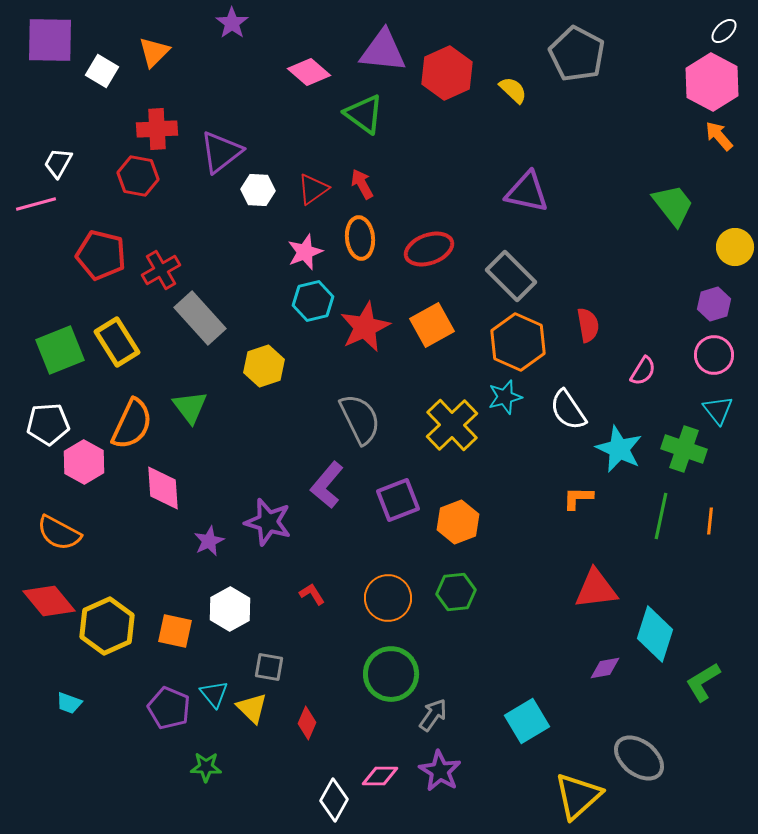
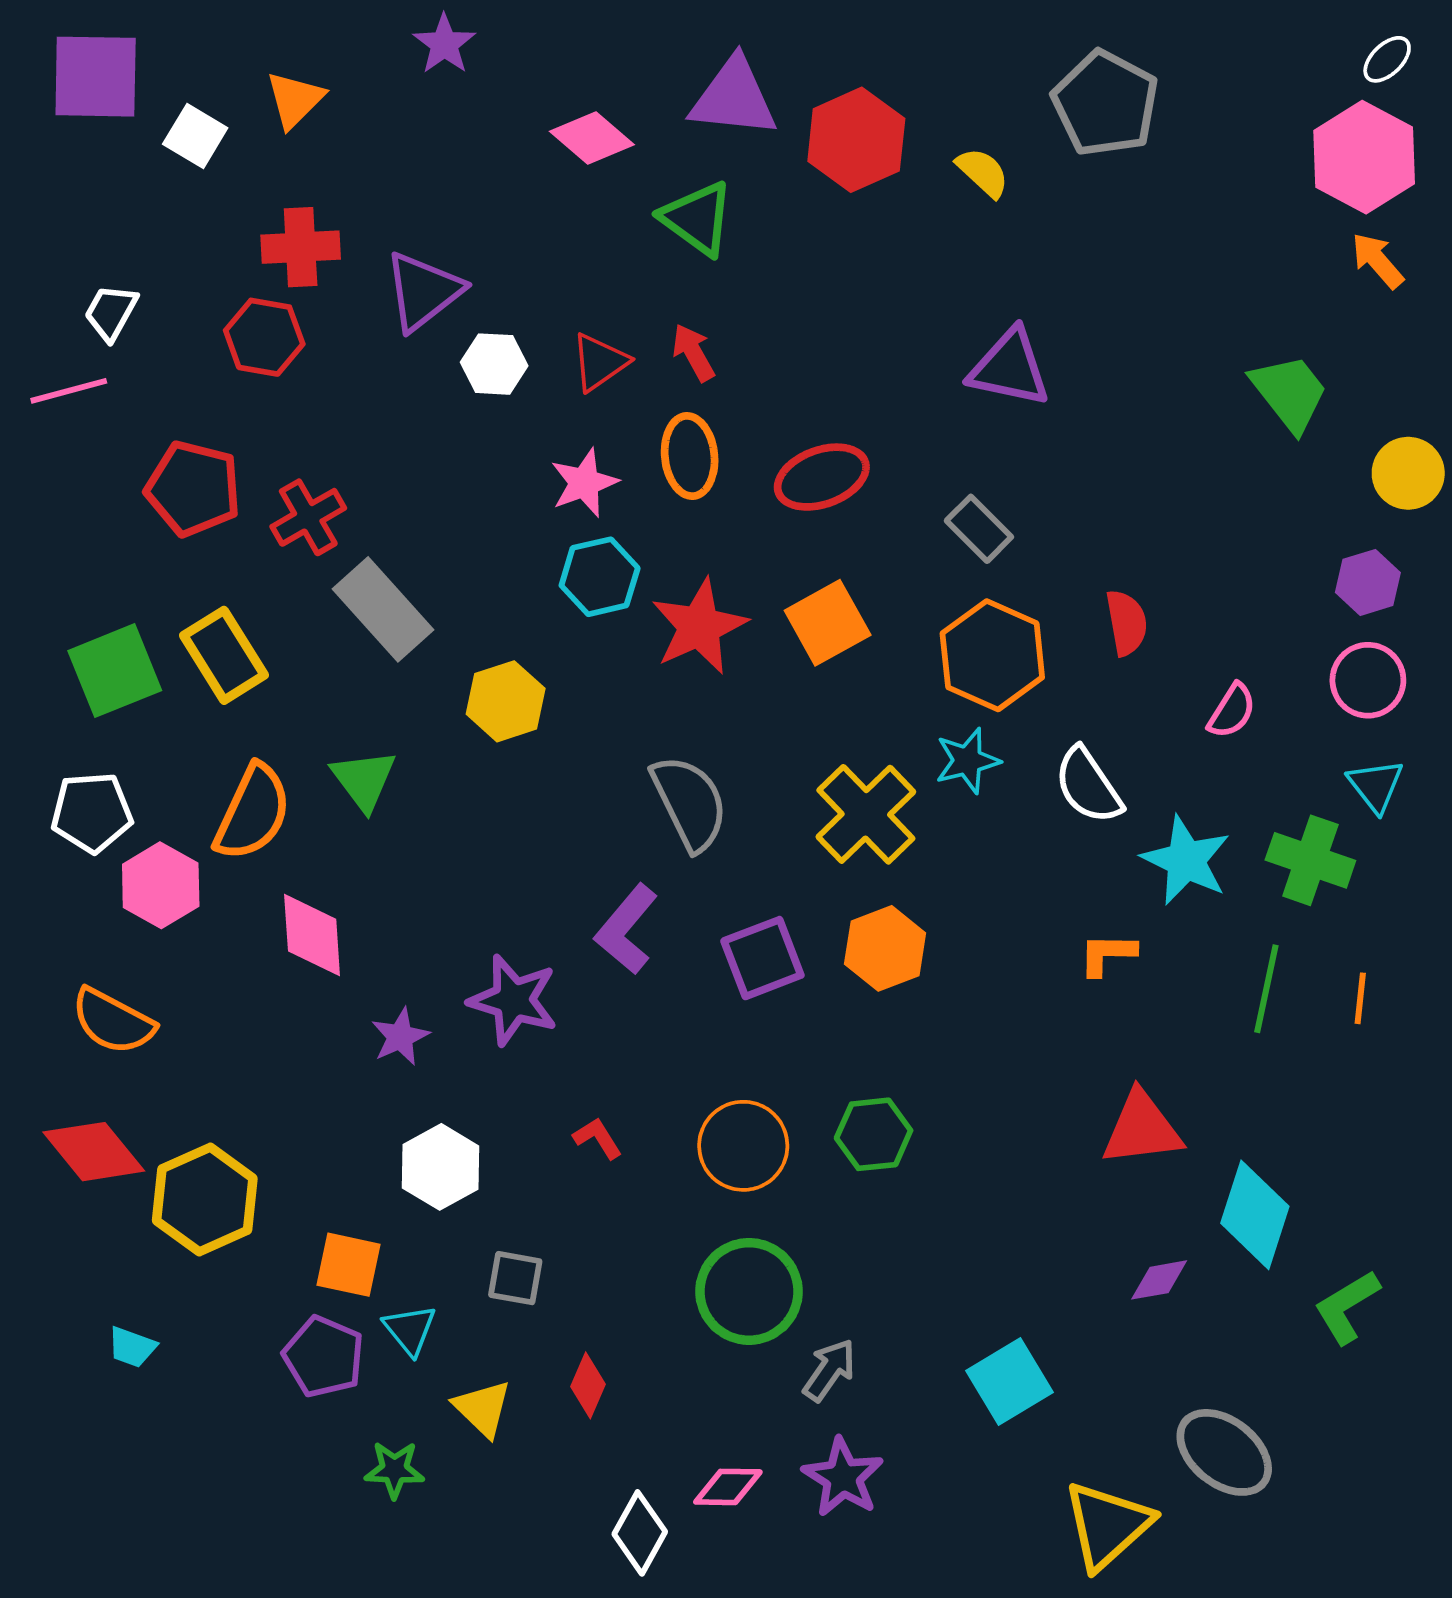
gray rectangle: (511, 276) -> (979, 529), size x0.7
orange hexagon: (458, 522) -> (885, 948), moved
orange square: (175, 631) -> (349, 1265), moved
yellow triangle: (252, 708) -> (483, 1408), moved

